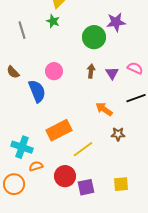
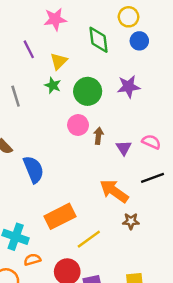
green circle: (94, 37) -> (88, 91), moved
pink circle: (54, 71) -> (78, 125), moved
brown arrow: (91, 71) -> (98, 136), moved
orange arrow: (104, 109) -> (114, 191), size x1.4

